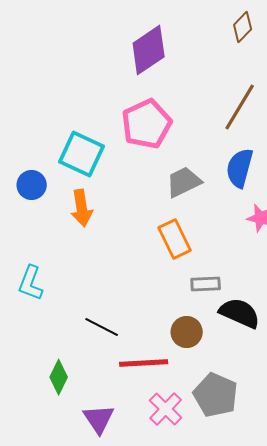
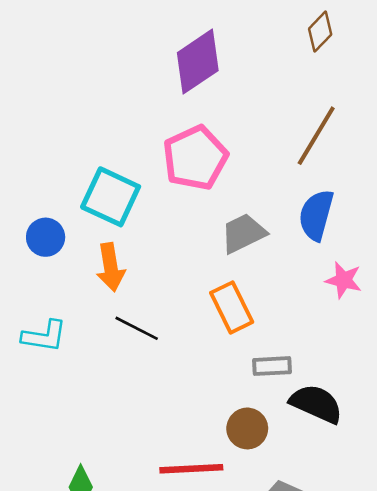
cyan L-shape: (31, 283) -> (44, 336), moved, turned -102
black line: (102, 327) -> (137, 328), moved

